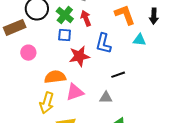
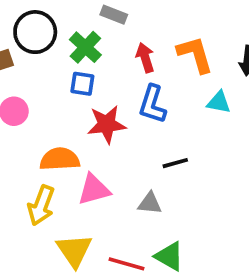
red arrow: (86, 18) -> (145, 58), moved

